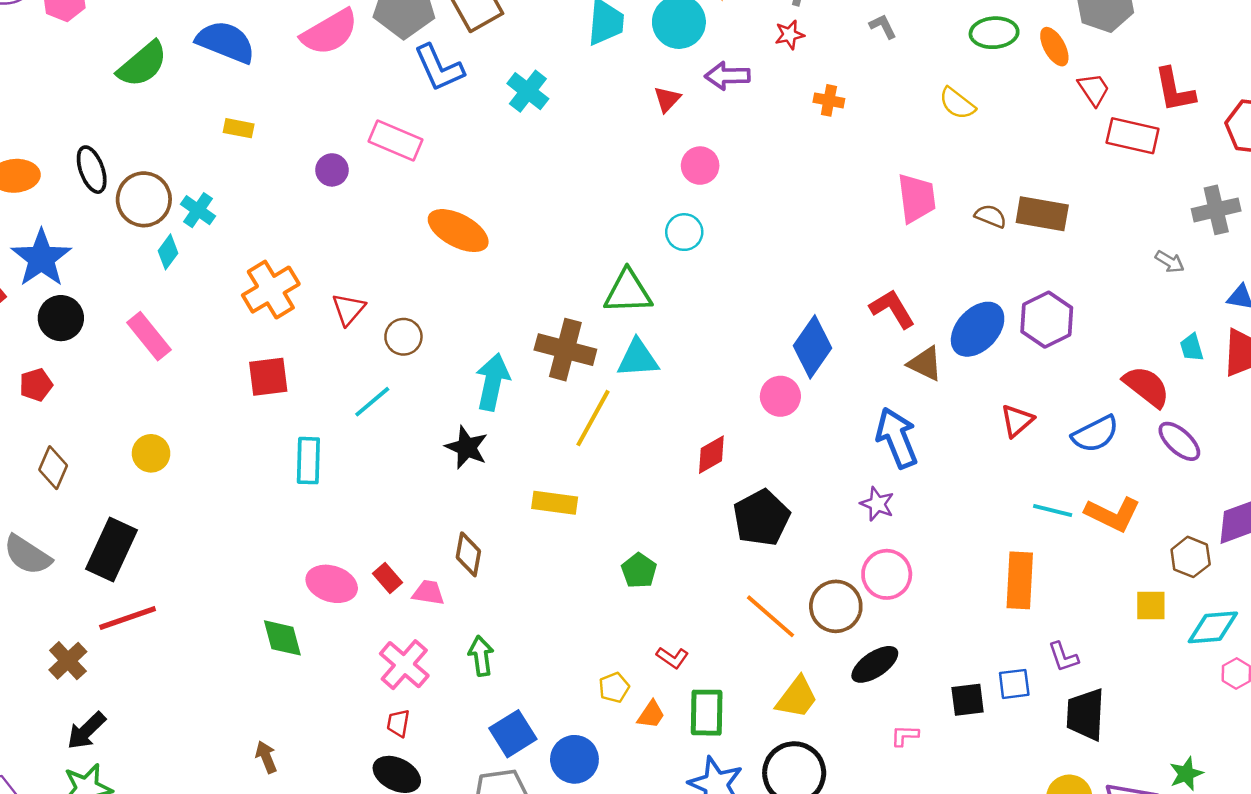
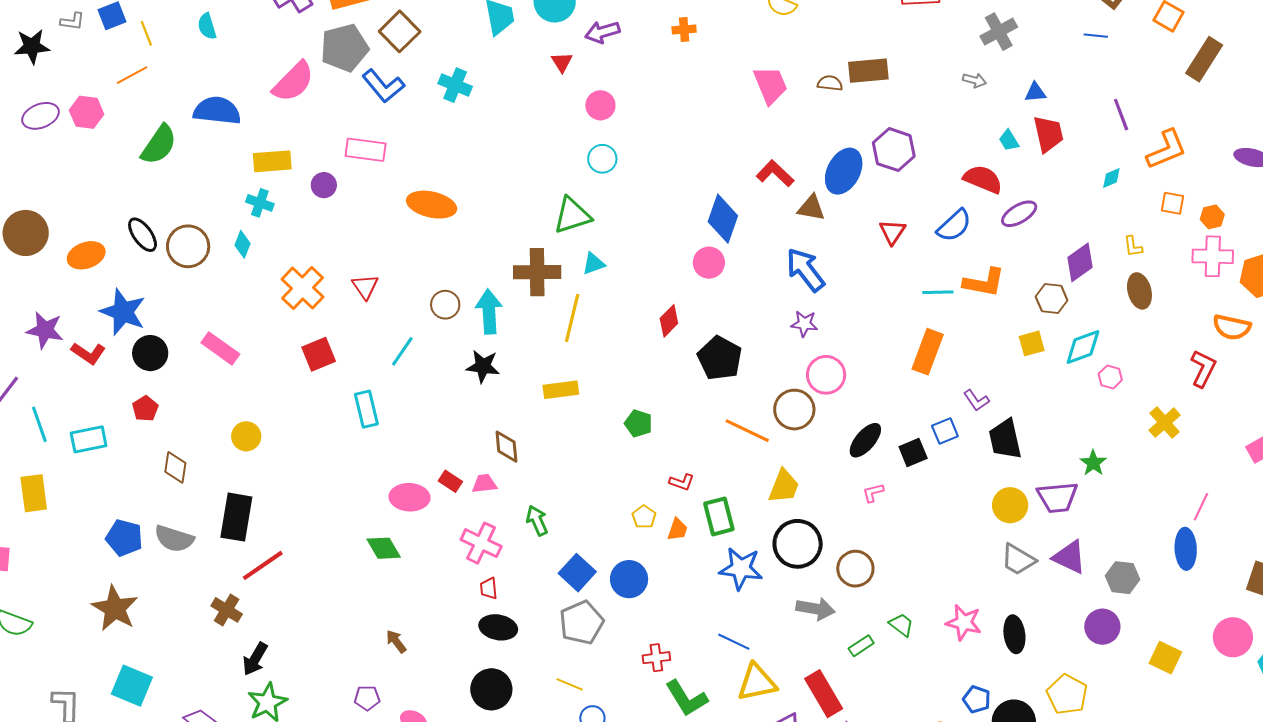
yellow rectangle: (239, 128) -> (272, 161), moved, size x1.6
cyan cross: (198, 210) -> (260, 203), moved
cyan diamond: (168, 252) -> (242, 244), moved
brown circle: (403, 337) -> (445, 305), moved
cyan triangle: (638, 358) -> (593, 264), size x0.7
purple ellipse: (1179, 441) -> (1019, 214), turned -57
orange rectangle: (1020, 580) -> (928, 352), turned 33
black ellipse: (875, 664) -> (865, 440), moved

